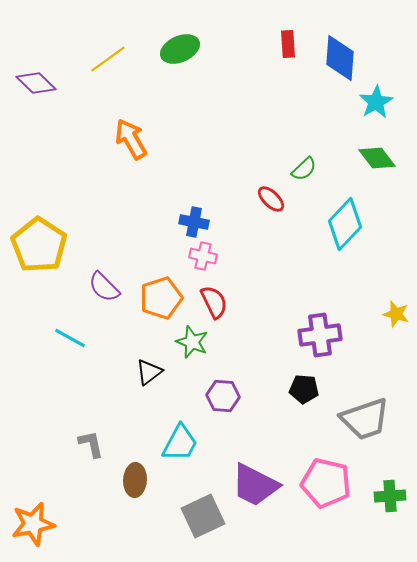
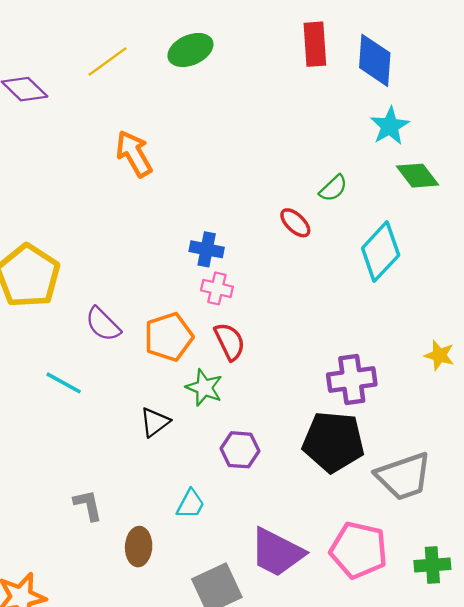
red rectangle: (288, 44) -> (315, 44), size x1.4
cyan star: (376, 102) -> (390, 126), moved
black pentagon: (304, 389) -> (333, 442), size x1.8
cyan trapezoid: (180, 443) -> (190, 504), size x0.7

